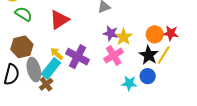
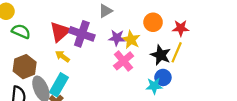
orange circle: (155, 34) -> (153, 22), moved
yellow arrow: (57, 54) -> (62, 56), moved
purple cross: (77, 57) -> (82, 34), moved
cyan star: (129, 83) -> (154, 86), moved

